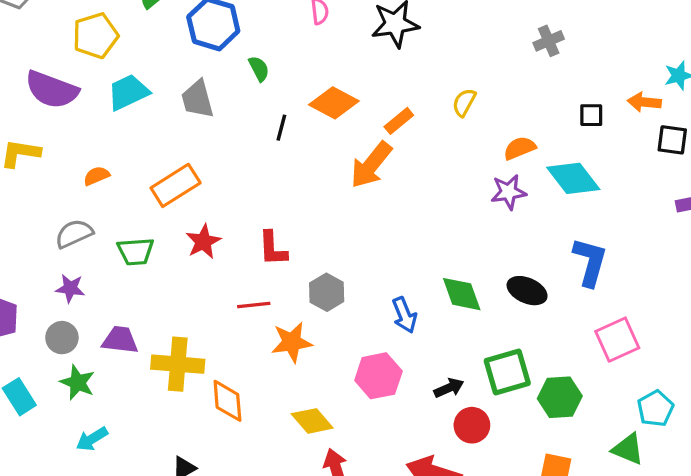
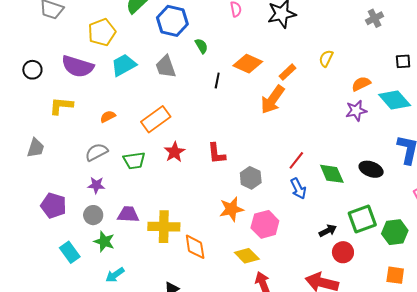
red line: (254, 305) -> (296, 160), moved, turned -42
pink hexagon: (378, 376) -> (265, 224), moved

